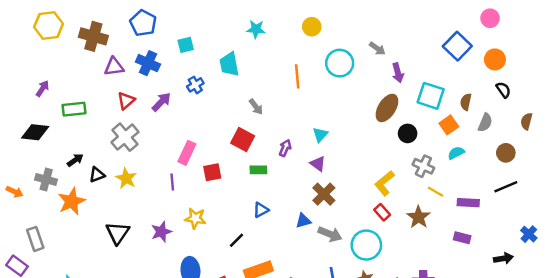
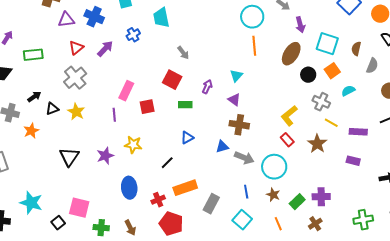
orange line: (297, 76) -> (254, 46), moved
orange square: (449, 125) -> (332, 71), moved
brown cross: (324, 194) -> (239, 125), turned -36
orange star: (72, 201) -> (31, 131), size x0.7

